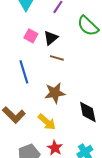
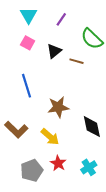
pink square: (31, 36) -> (28, 43), moved
brown line: (57, 58) -> (77, 61), moved

